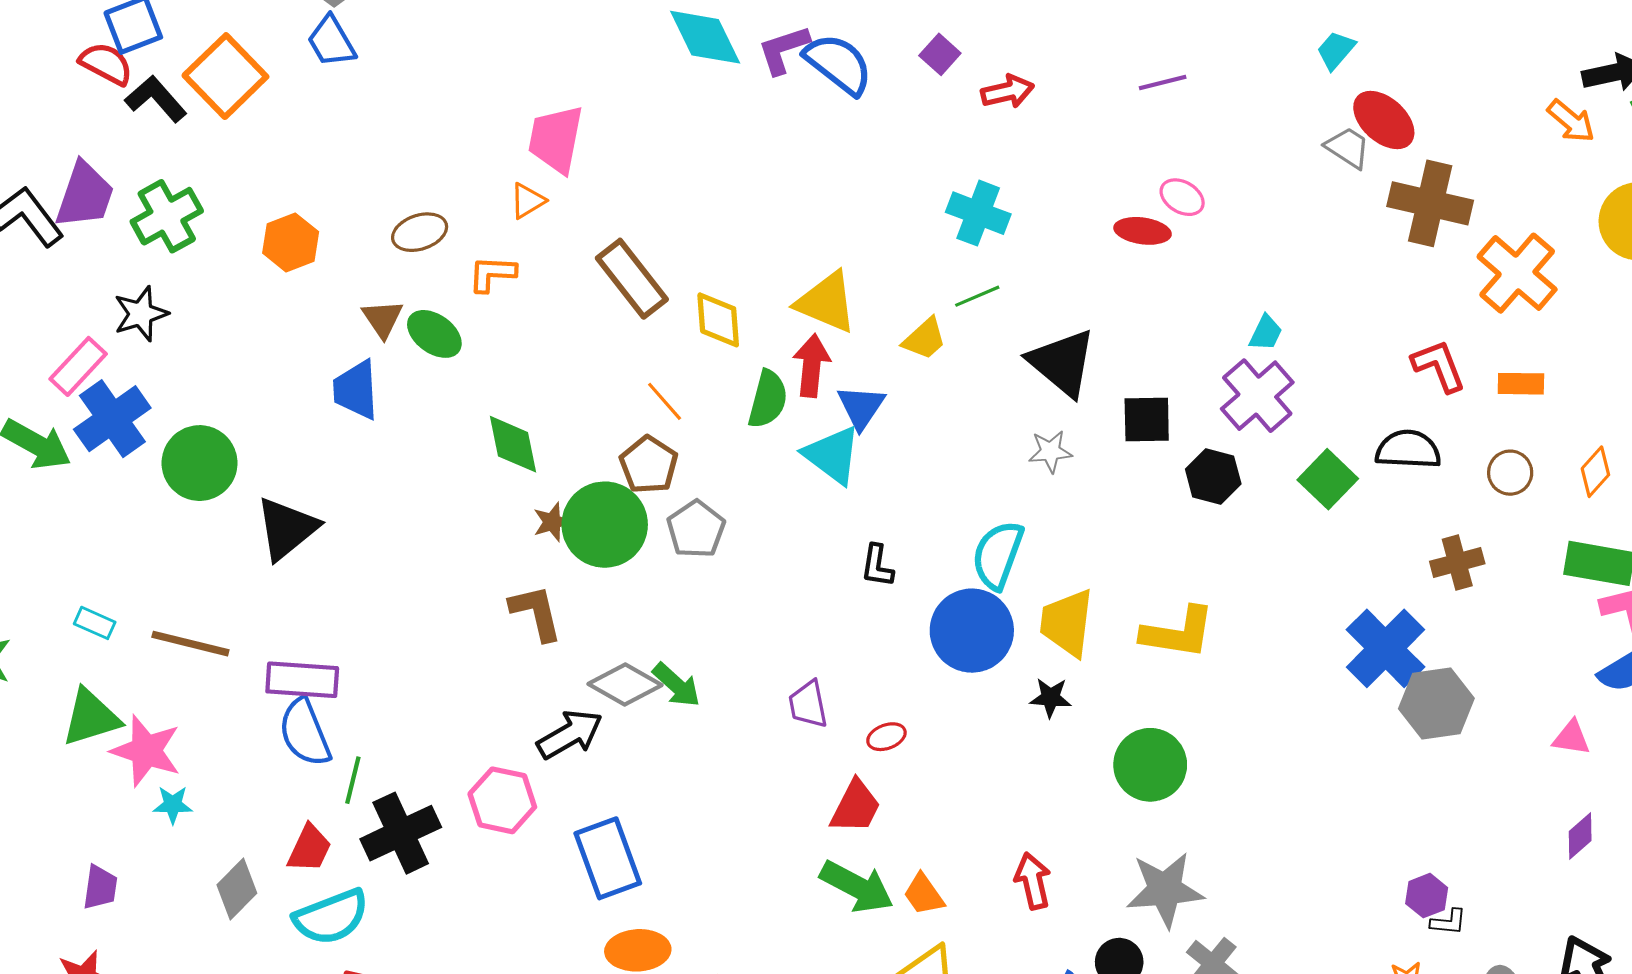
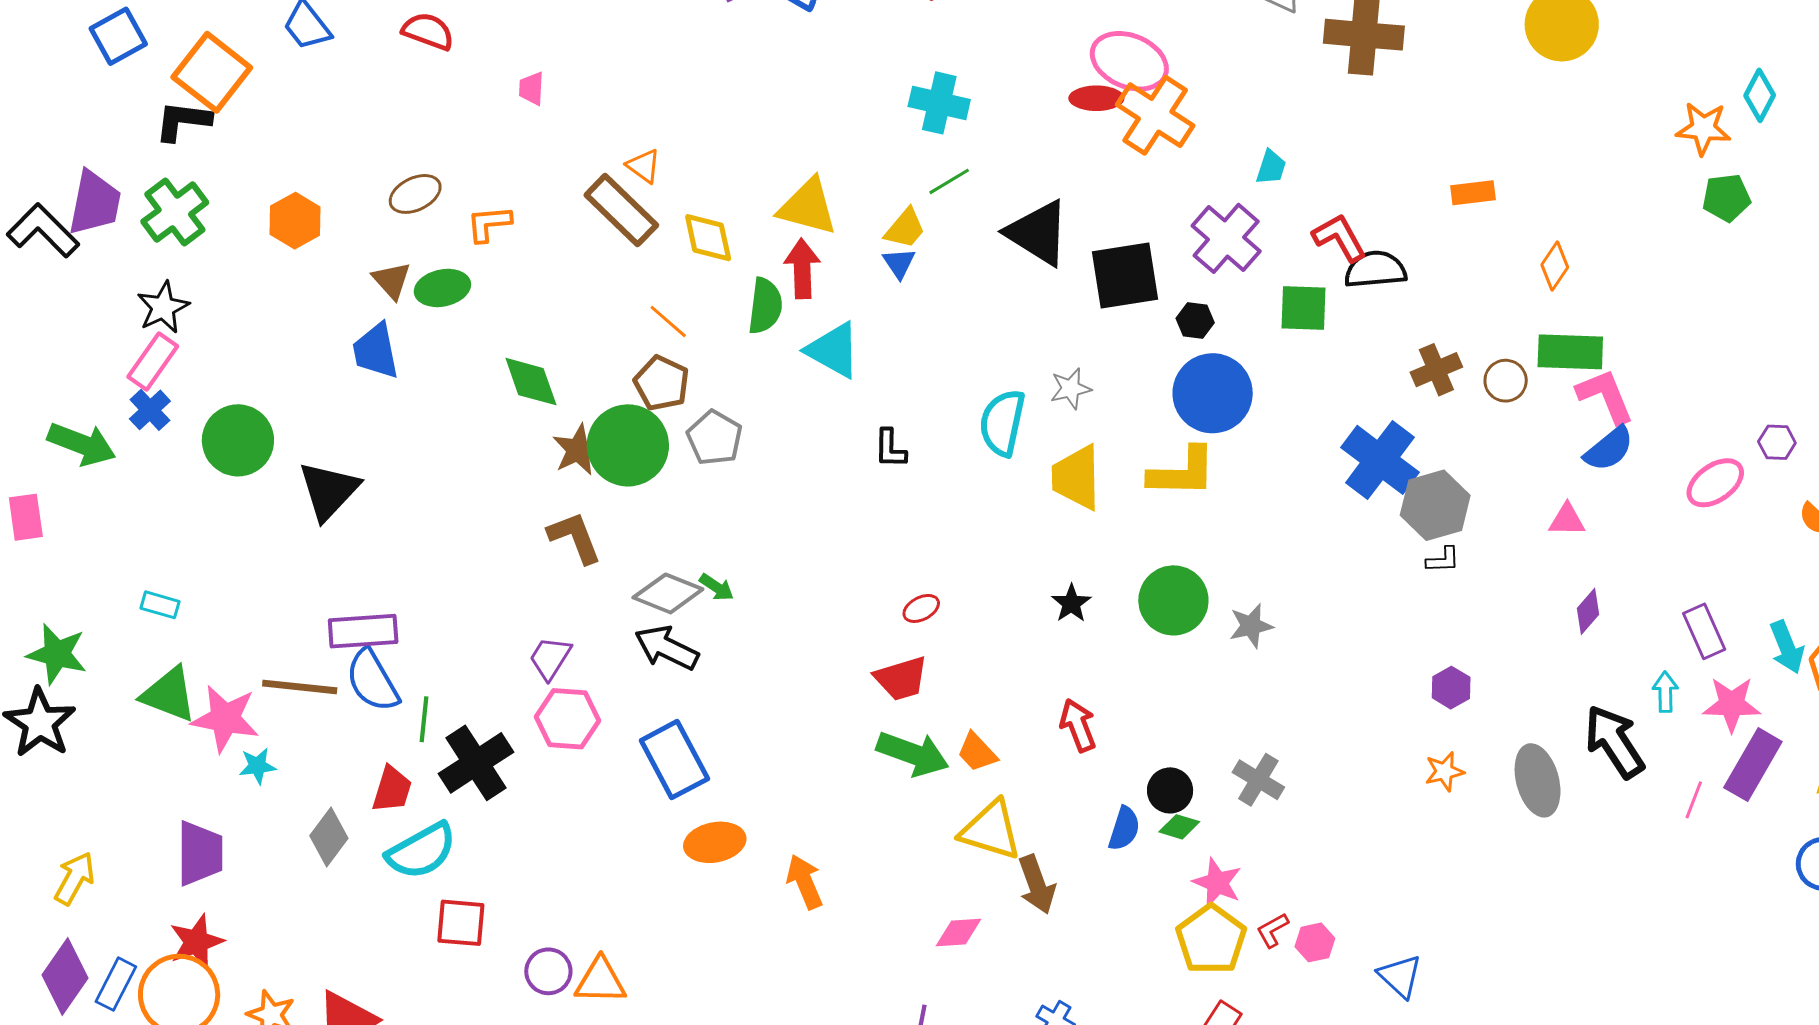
red semicircle: (106, 64) -> (428, 31), moved
black L-shape: (156, 99) -> (183, 121), moved, turned -34
pink trapezoid: (556, 139) -> (531, 88), size x0.5
pink ellipse: (1182, 197) -> (1129, 61), size x1.8
orange triangle: (527, 201) -> (644, 166), moved, turned -45
orange cross: (1517, 273) -> (1155, 115), moved
cyan trapezoid: (1266, 333) -> (1271, 167), moved
green ellipse: (434, 334) -> (442, 288), turned -40
pink rectangle: (78, 366) -> (153, 362), moved
red L-shape: (1439, 366) -> (1339, 238), moved
blue triangle: (861, 407) -> (899, 263), moved, size x0.7
blue cross: (112, 419) -> (150, 410), size x0.6
black square: (1147, 419) -> (1125, 275), size x1.4
gray star: (1050, 451) -> (1071, 389), moved
brown circle: (1510, 473) -> (1506, 381), moved
black hexagon: (1213, 477) -> (1195, 320), size x0.7
green square: (1328, 479) -> (1303, 308), turned -34
brown star: (552, 522) -> (578, 450), size x1.4
blue circle: (972, 631) -> (1213, 393), moved
brown line: (190, 644) -> (300, 687), moved
green arrow: (677, 685) -> (717, 587), size x0.7
black star: (1050, 698) -> (1071, 603), moved, turned -30
purple trapezoid: (808, 704) -> (550, 658), moved, turned 51
green triangle: (91, 717) -> (169, 694), turned 46
black arrow: (570, 734) -> (667, 648), moved, turned -116
red trapezoid: (856, 807) -> (901, 678), turned 54
purple trapezoid: (100, 887) -> (200, 853), size x1.5
gray star: (1165, 890) -> (1251, 626), moved, size x0.6
black L-shape: (1448, 922) -> (1443, 560), moved

